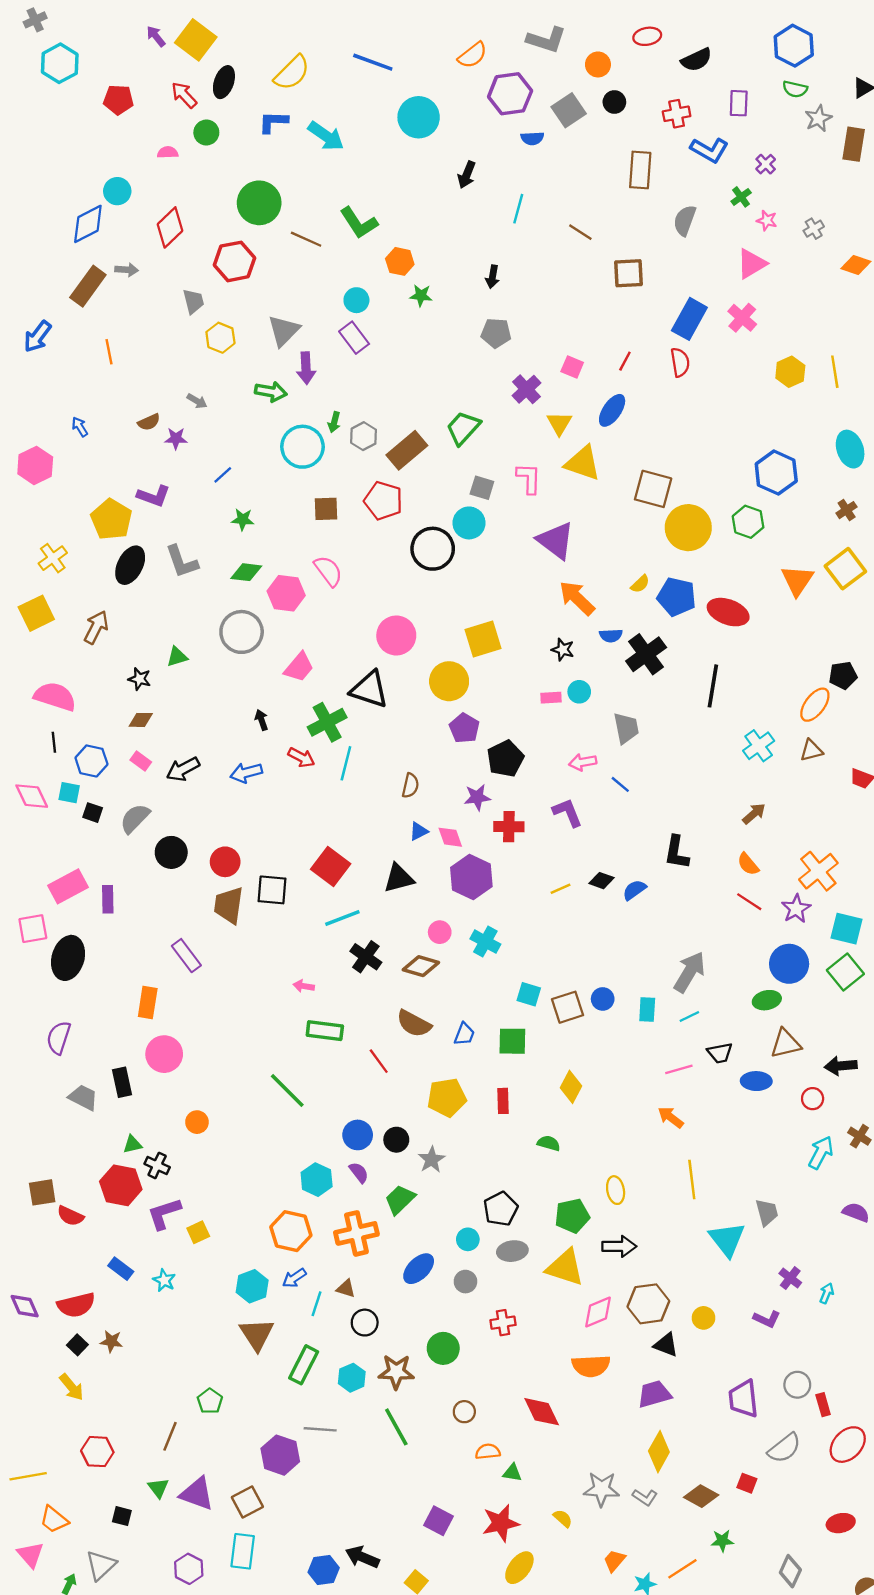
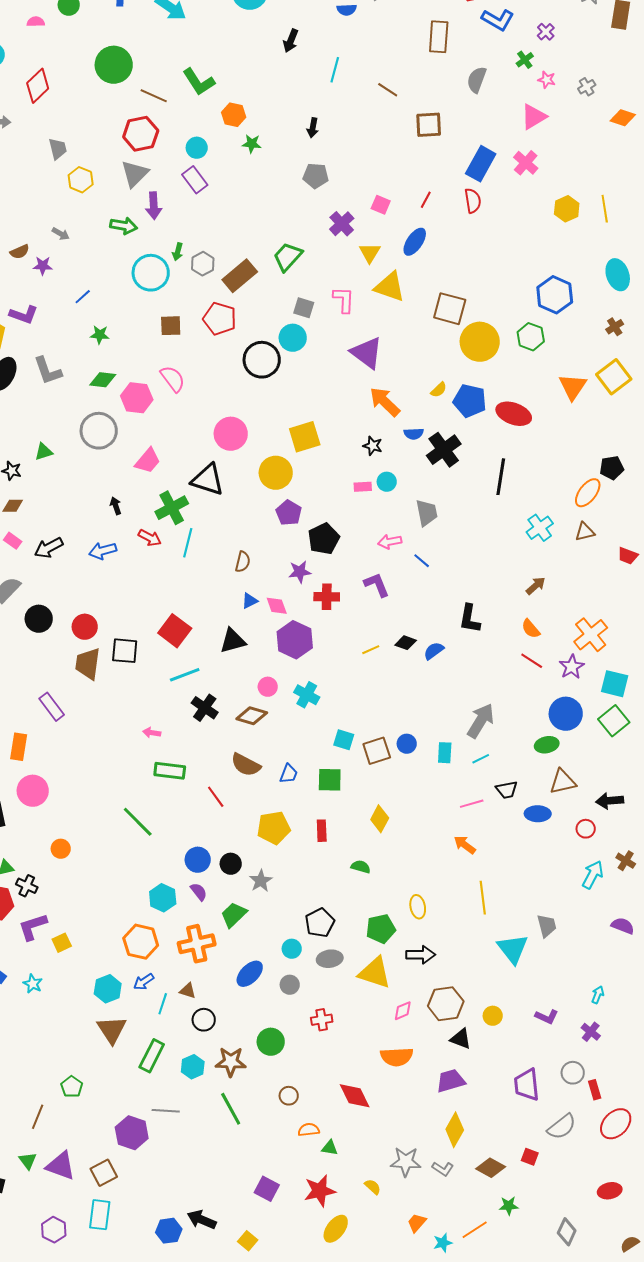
red hexagon: (234, 261) -> (141, 134), moved
purple cross: (790, 1278) -> (591, 1032), moved
pink diamond: (598, 1312) -> (403, 1011), size x0.7

